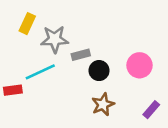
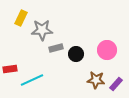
gray rectangle: (81, 55) -> (56, 48), moved
cyan line: (40, 72) -> (32, 80), moved
brown star: (103, 104) -> (96, 80), moved, turned 30

